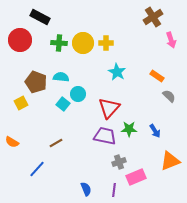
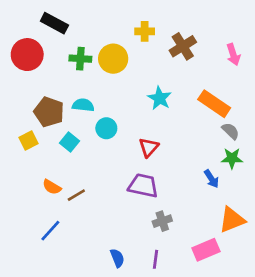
brown cross: (153, 17) -> (183, 46), moved
yellow cross: (106, 43) -> (145, 31), moved
orange rectangle: (157, 76) -> (214, 104), size x1.6
cyan square: (63, 104) -> (69, 142), moved
red triangle: (109, 108) -> (149, 147), size x0.7
green star: (129, 129) -> (232, 158), moved
orange semicircle: (12, 142) -> (52, 187), moved
pink rectangle: (136, 177) -> (206, 250), moved

